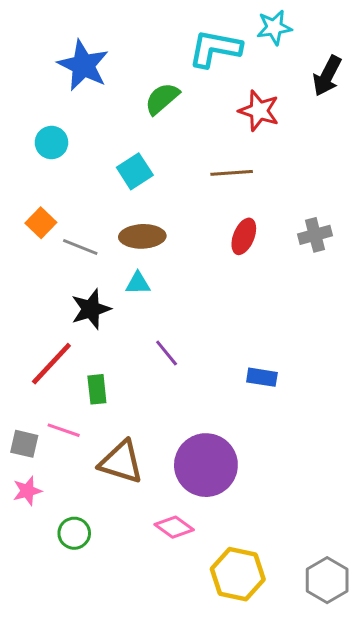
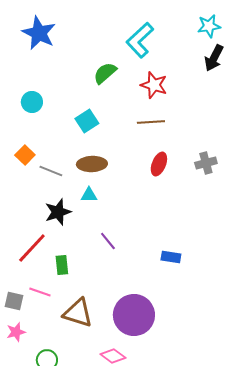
cyan star: (274, 27) -> (209, 26), moved
cyan L-shape: (215, 49) -> (140, 40), turned -54
blue star: (83, 65) -> (39, 33), moved
red star: (259, 111) -> (154, 85), moved

